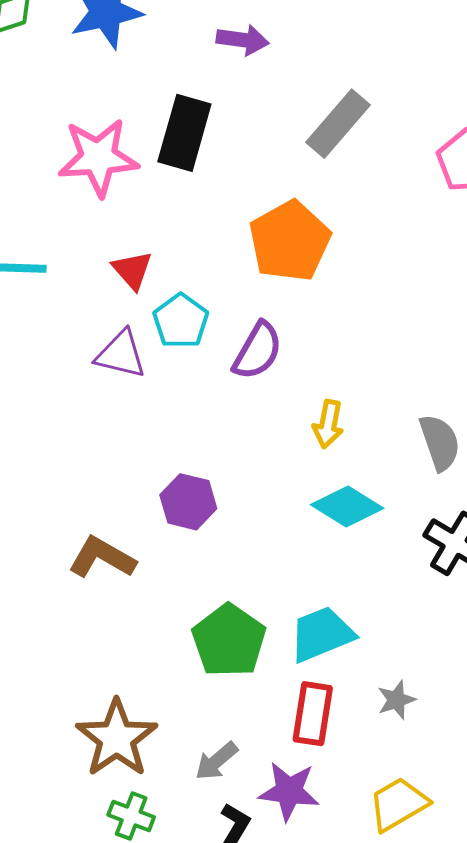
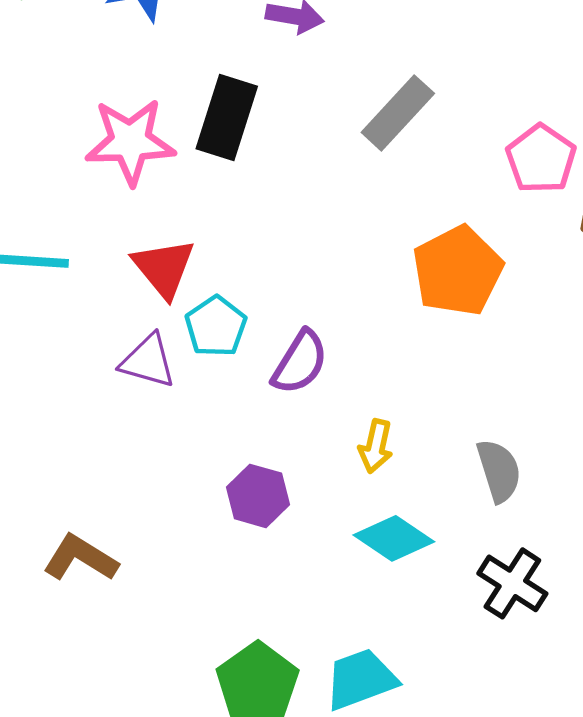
orange pentagon: (290, 241) -> (458, 271), moved
red triangle: (132, 270) -> (164, 268), size x1.4
purple hexagon: (188, 502) -> (258, 496), moved
brown L-shape: (102, 558) -> (80, 558), moved

